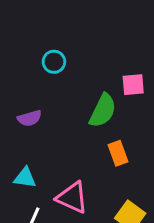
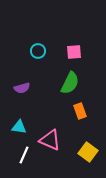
pink square: (133, 85) -> (74, 52), moved

